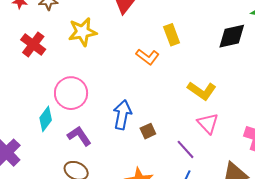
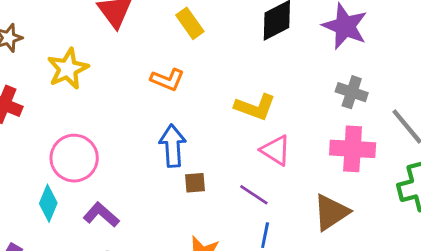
yellow rectangle: (172, 35) -> (190, 23), moved
blue arrow: (122, 115) -> (173, 146), moved
brown square: (148, 131) -> (195, 183), turned 35

